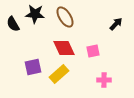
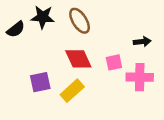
black semicircle: (13, 24) -> (16, 29), turned -98
black arrow: (116, 24) -> (142, 42), moved, turned 40
pink cross: (104, 80) -> (140, 77), moved, size x1.5

